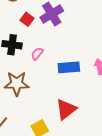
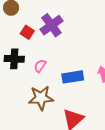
brown star: (17, 84) -> (41, 98), moved

